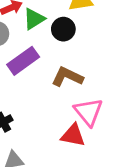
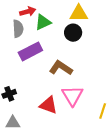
black circle: (63, 29) -> (73, 33), moved
red triangle: (73, 135) -> (48, 105), moved

